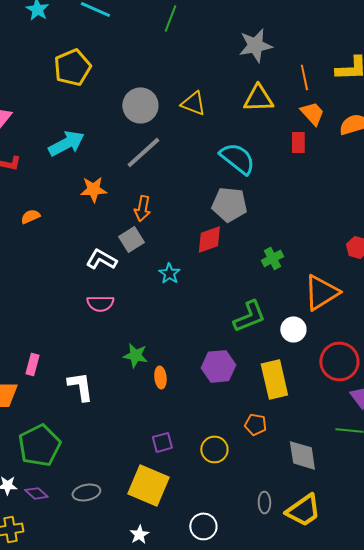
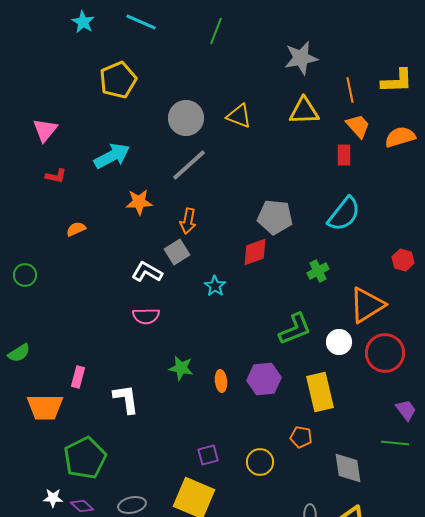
cyan semicircle: (237, 158) -> (344, 214), moved, turned 90
red circle: (339, 361) -> (385, 353), moved
orange ellipse: (160, 377) -> (221, 381), moved

